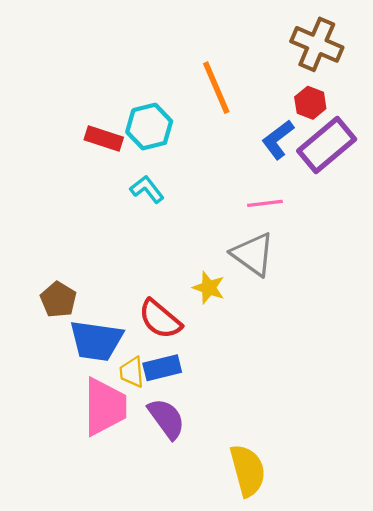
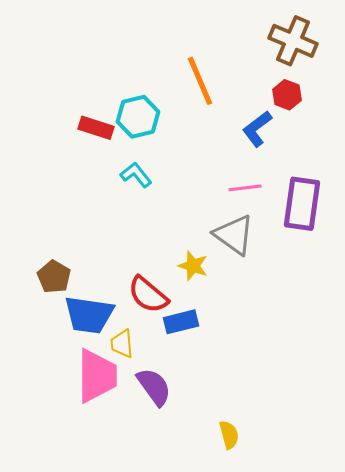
purple rectangle: (327, 145) -> (302, 204), moved, turned -42
blue rectangle: (162, 368) -> (181, 322), moved
yellow semicircle: (248, 471) -> (229, 435), size x0.6

